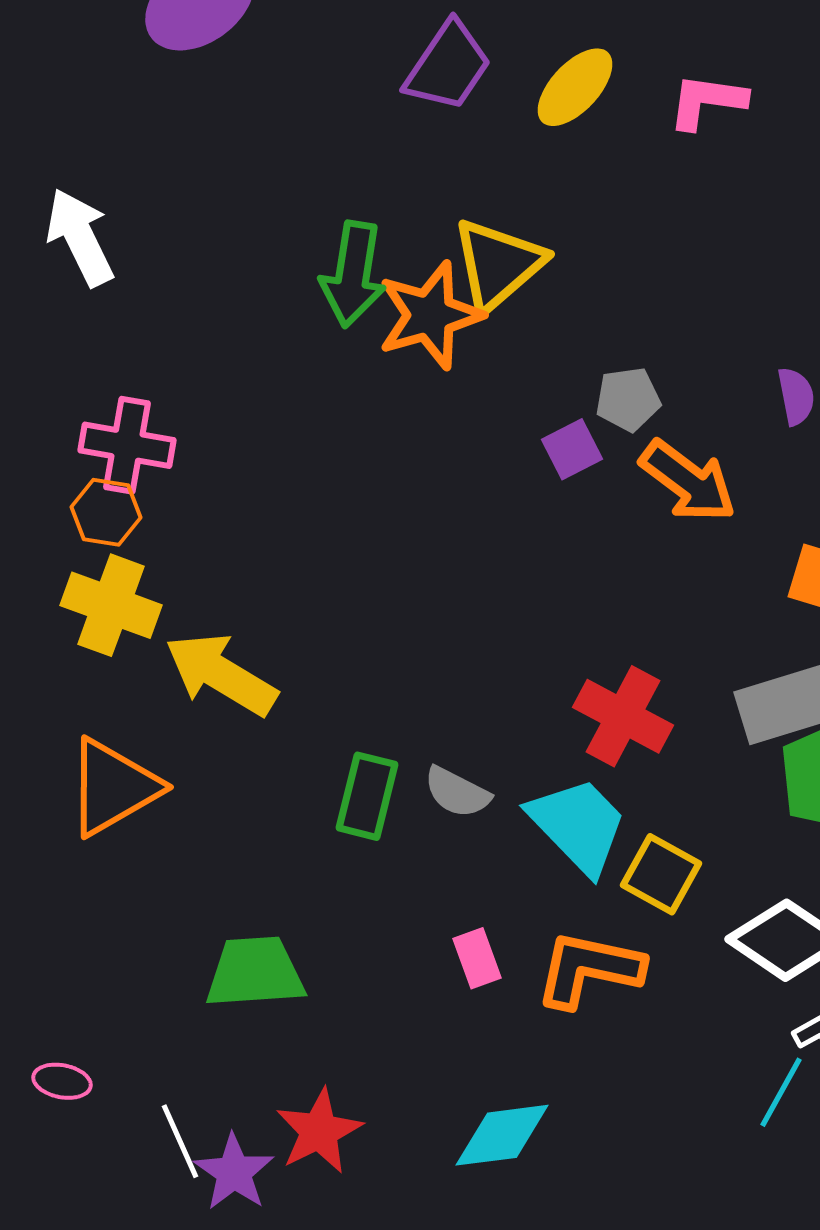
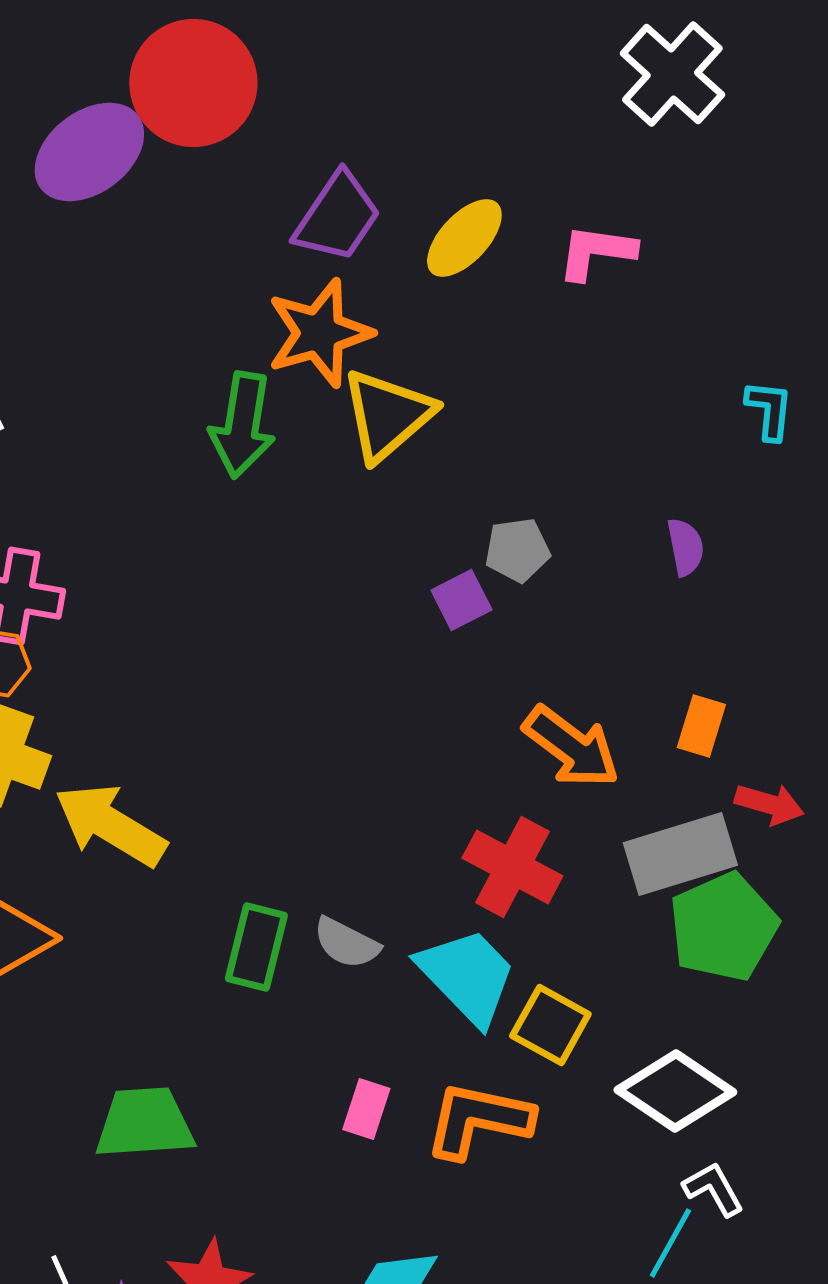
orange star: (430, 315) -> (319, 333), moved
orange arrow: (688, 481) -> (571, 747), moved
pink rectangle: (477, 958) -> (366, 1109), turned 38

